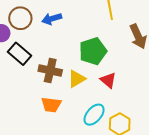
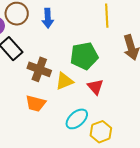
blue arrow: (52, 19) -> (48, 18), turned -84

